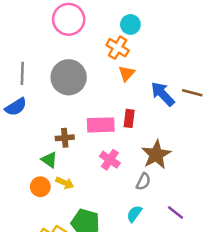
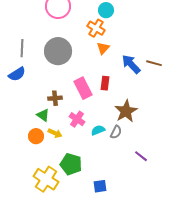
pink rectangle: (101, 125) -> (83, 88), turned 65
pink cross: (110, 160) -> (77, 119), moved
cyan semicircle: (134, 214) -> (98, 130), moved, turned 32

